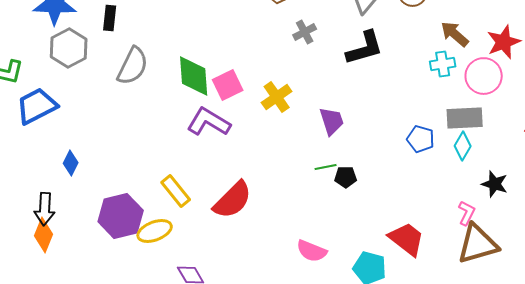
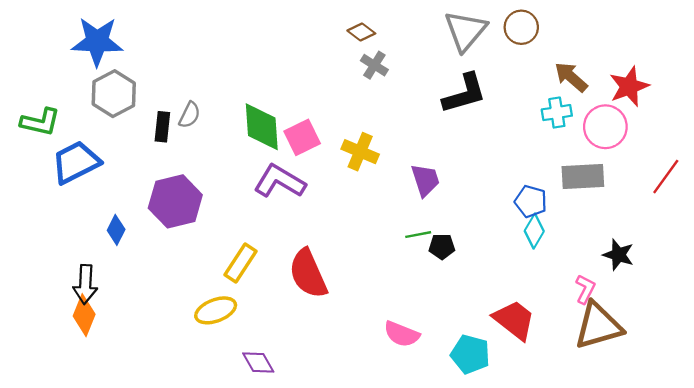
black rectangle: (110, 18) -> (162, 127), moved
gray cross: (305, 32) -> (374, 65), moved, turned -30
gray semicircle: (133, 66) -> (190, 115), size x0.6
yellow cross: (277, 97) -> (360, 152), turned -32
cyan diamond: (463, 146) -> (534, 231), moved
yellow rectangle: (176, 191) -> (240, 263), turned 72
red semicircle: (233, 200) -> (308, 274), turned 111
purple hexagon: (121, 216) -> (175, 201), moved

